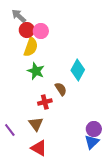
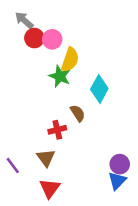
yellow semicircle: (31, 47) -> (70, 60), moved
green star: (36, 71) -> (60, 76), moved
red triangle: (39, 148) -> (50, 188), turned 36

